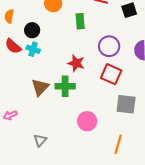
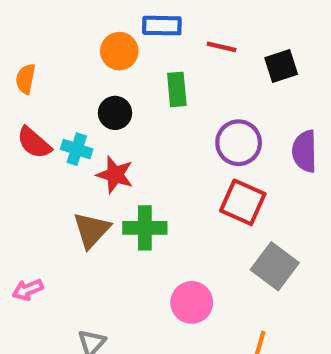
black circle: (32, 30) -> (115, 113), moved
red star: (76, 63) -> (115, 175), moved
gray square: (126, 104) -> (275, 266), turned 30

